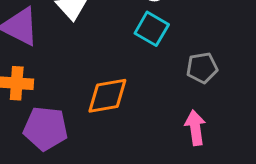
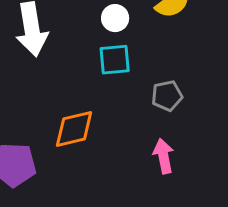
cyan square: (152, 29) -> (115, 60), turned -32

